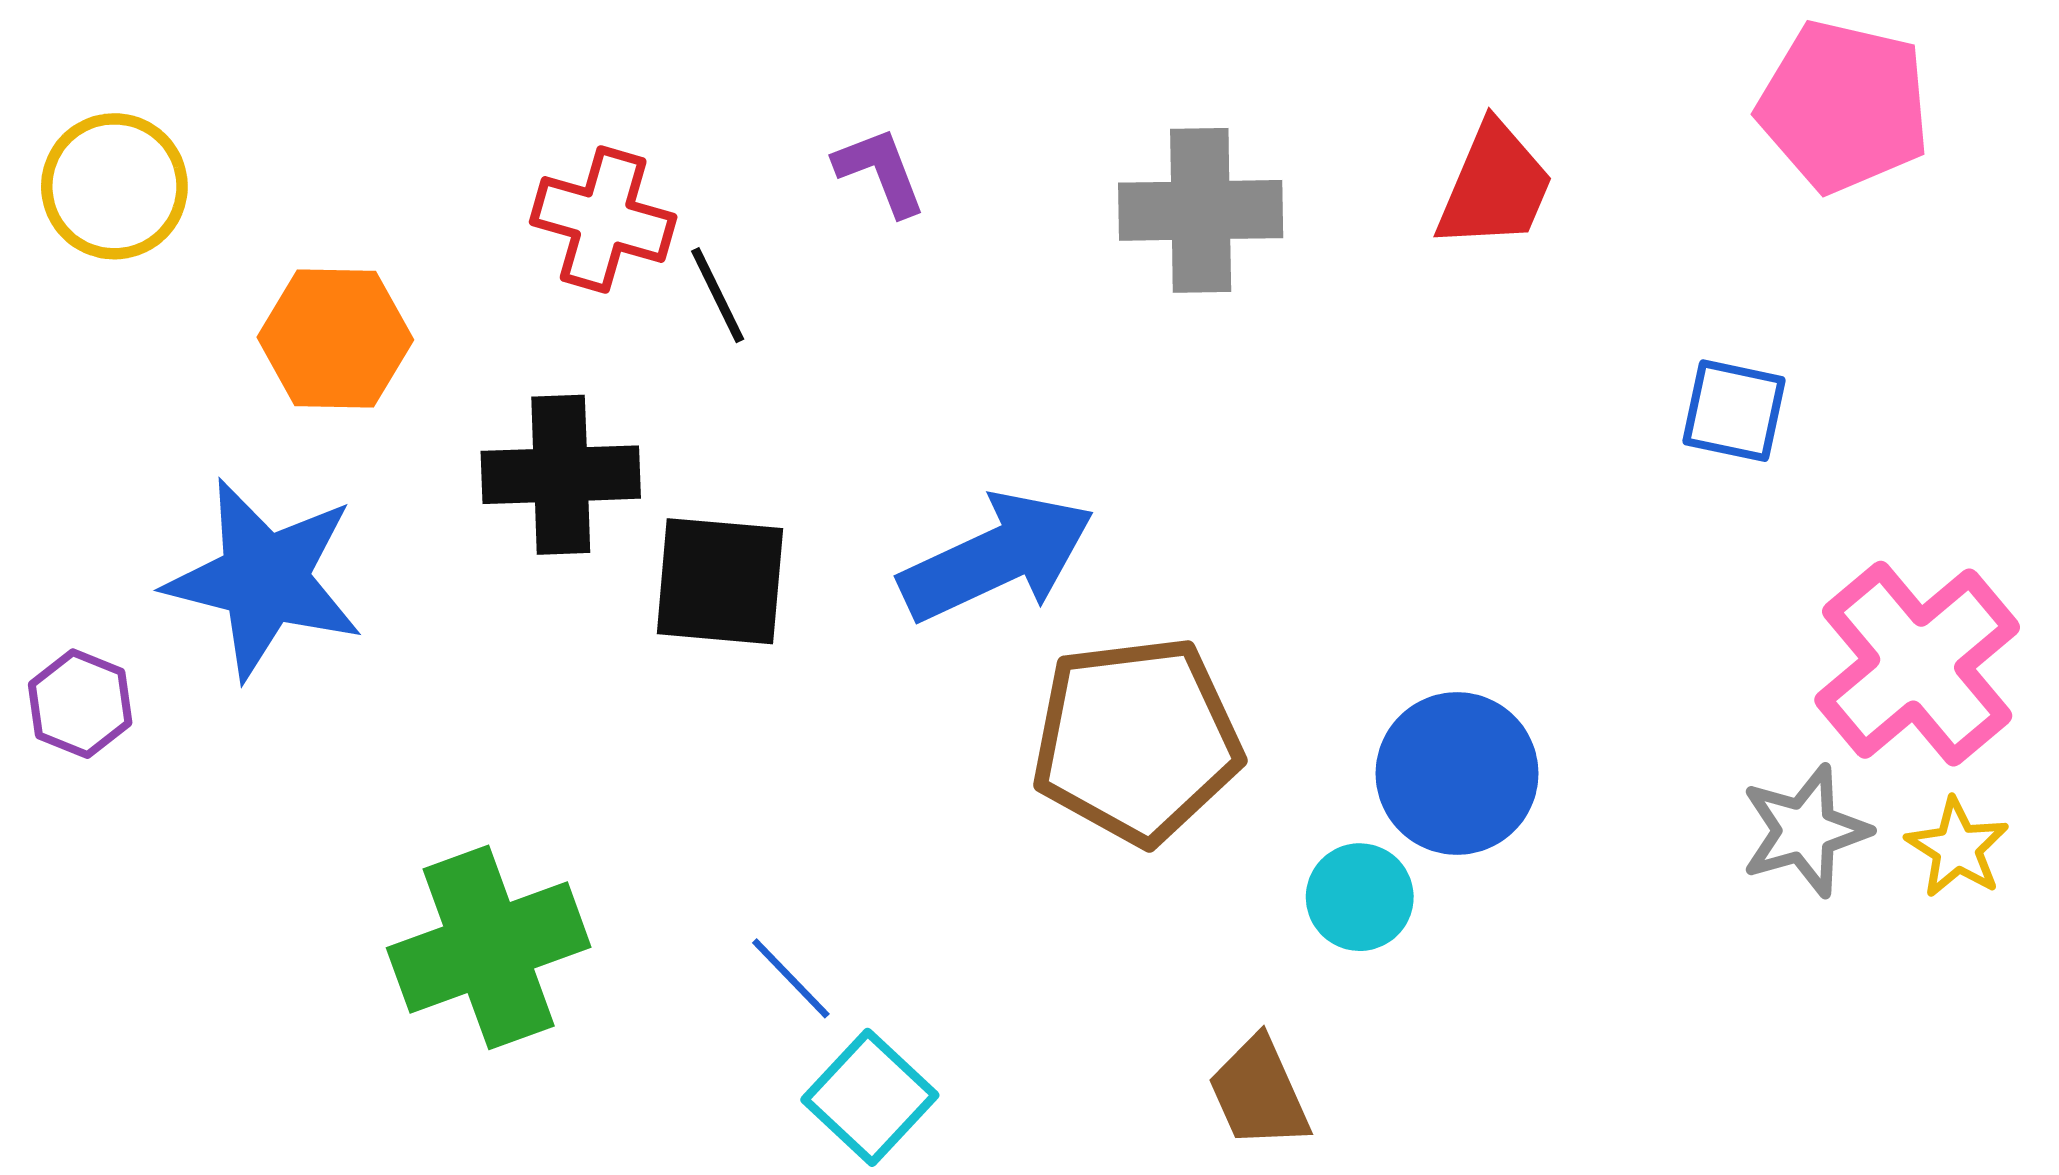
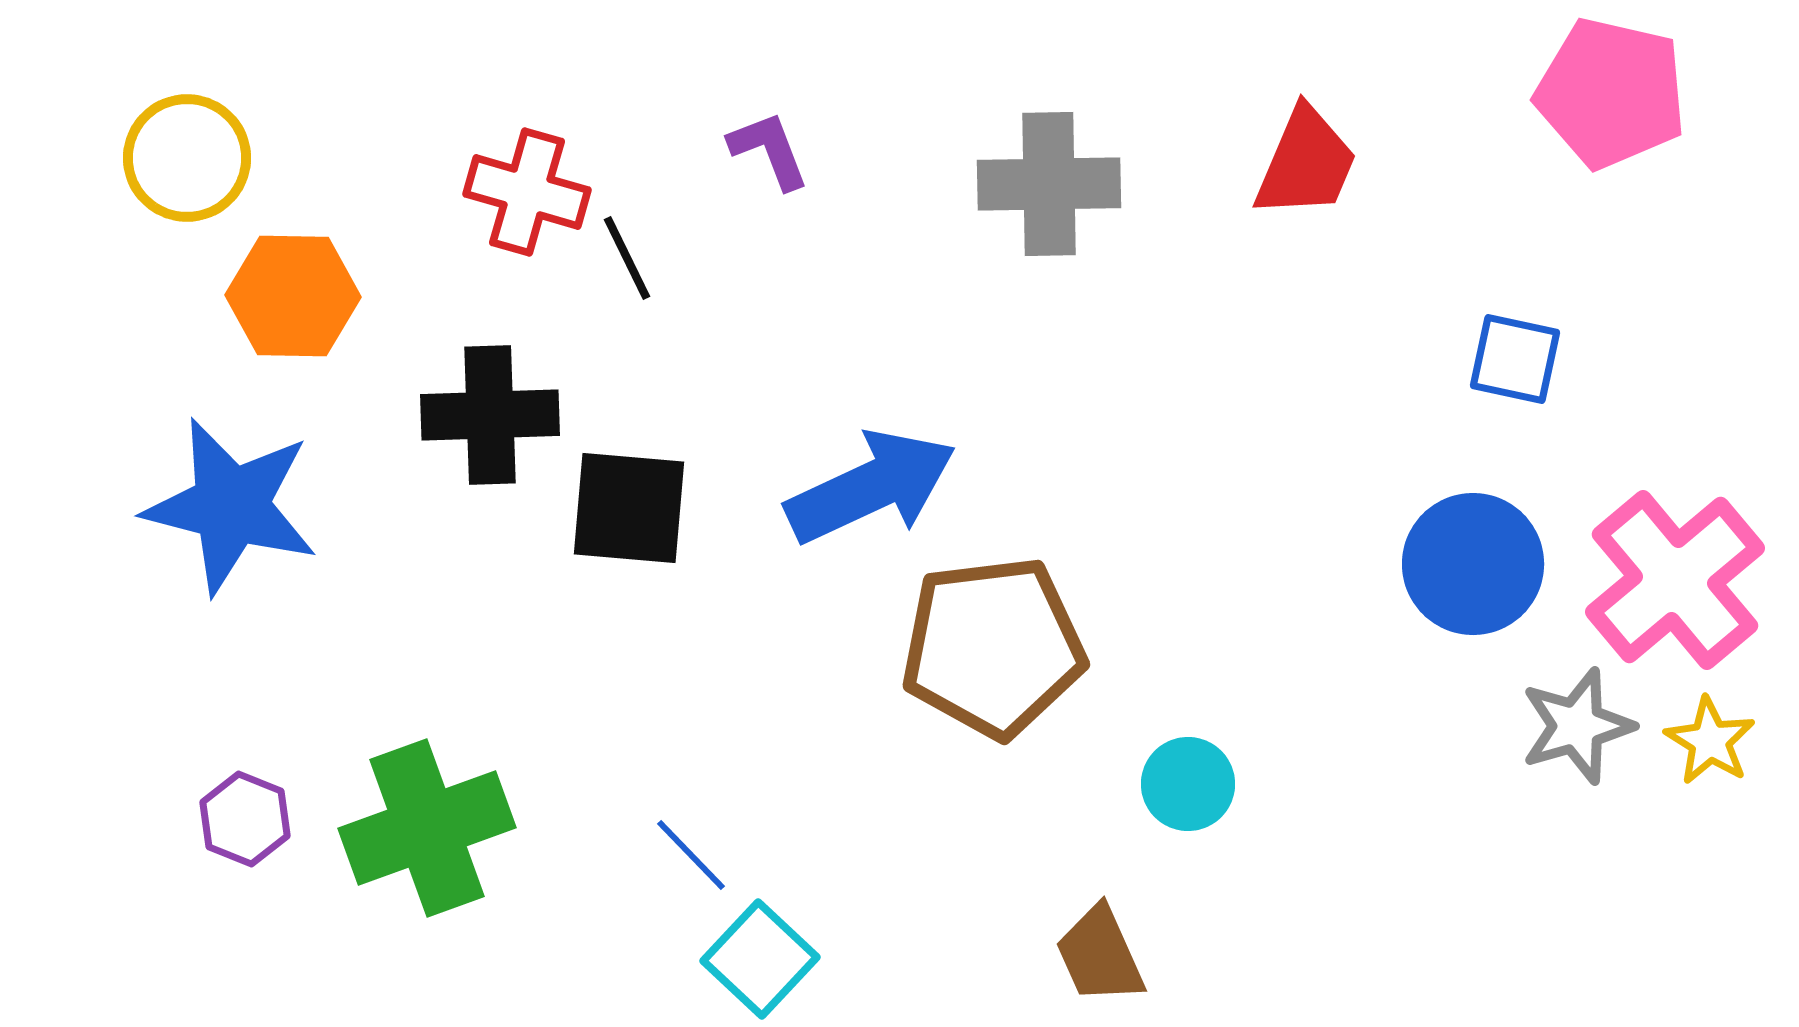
yellow circle: (114, 186) -> (187, 158), moved
purple hexagon: (80, 704) -> (245, 819), moved
blue circle: (1457, 773) -> (1473, 564), moved

